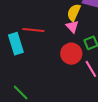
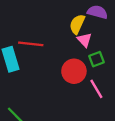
pink triangle: (72, 27) -> (85, 40), moved

